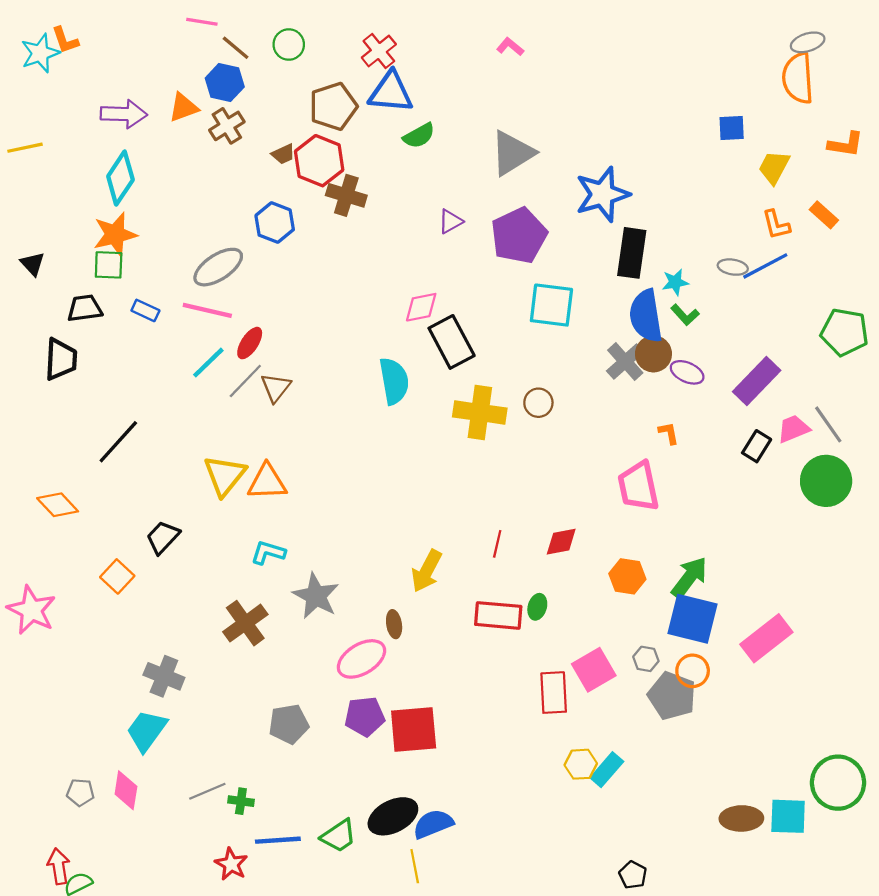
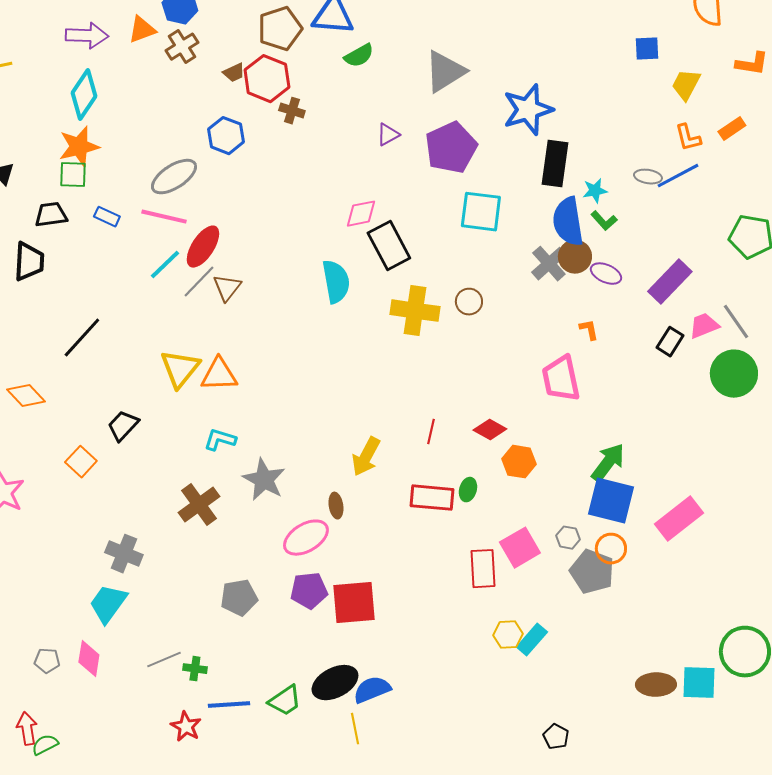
brown cross: (346, 195) -> (292, 111), size x0.7
orange rectangle: (824, 215) -> (732, 129), turned -76
red ellipse: (250, 343) -> (203, 247), size x1.4
red diamond: (561, 542) -> (490, 430), turned 40
orange hexagon: (627, 576) -> (519, 462), moved

